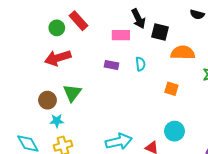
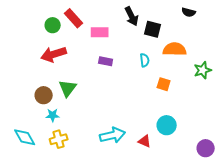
pink rectangle: (121, 35) -> (100, 32), moved
cyan semicircle: (140, 64) -> (145, 60), moved

